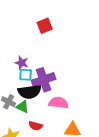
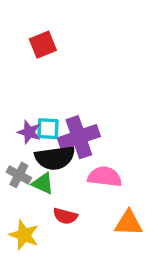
red square: (45, 26) -> (43, 45), moved
purple star: (22, 63) -> (29, 132), moved

